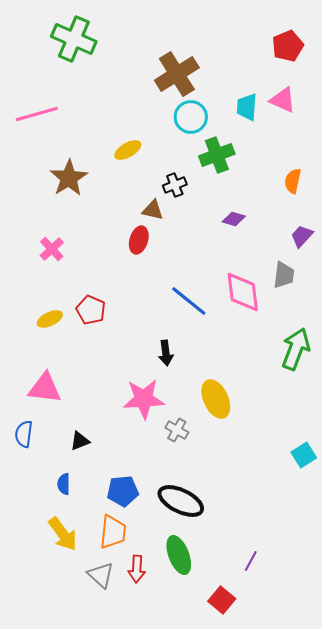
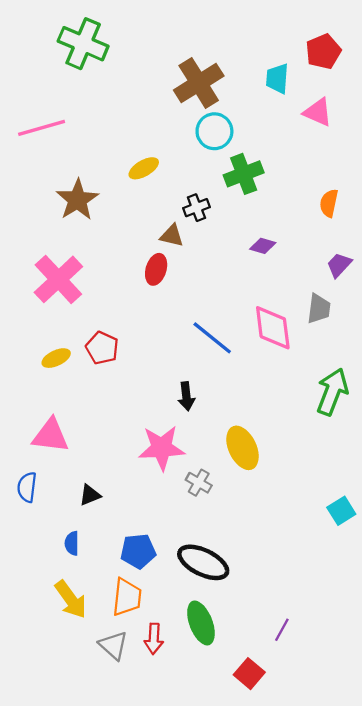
cyan trapezoid: (247, 107) -> (277, 78), moved
pink cross: (52, 249) -> (58, 279), size x1.8

